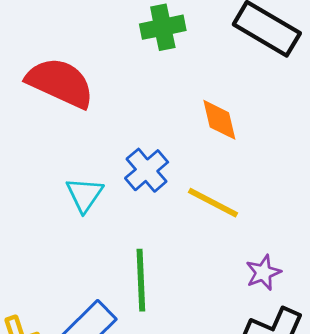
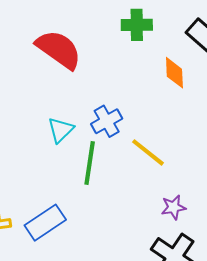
orange diamond: (219, 120) -> (174, 73), moved
green line: (141, 280) -> (90, 163), moved

